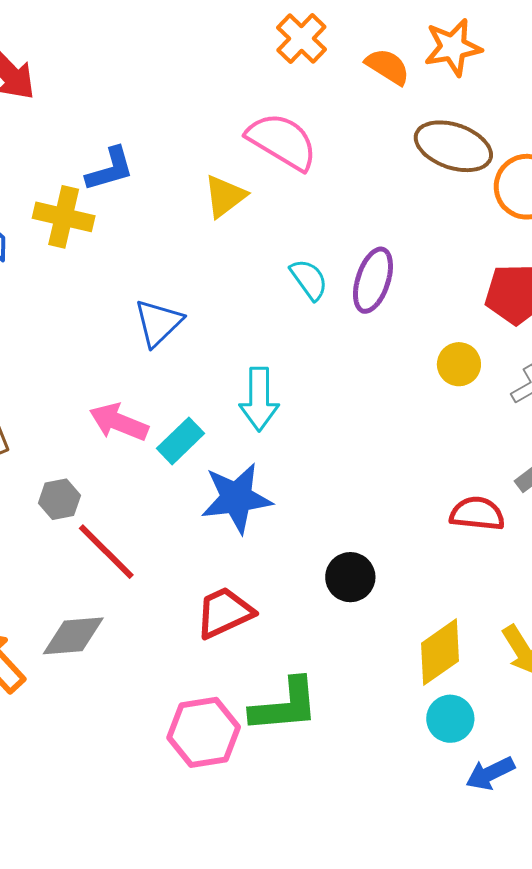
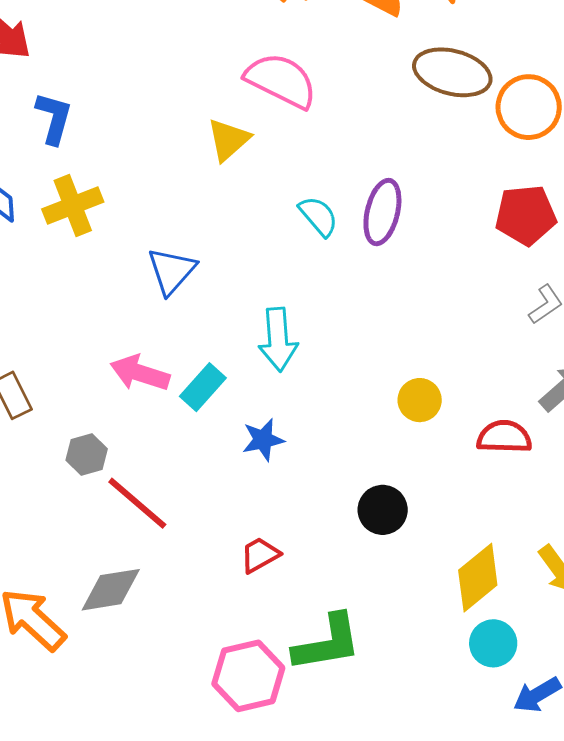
blue L-shape: (110, 169) -> (54, 118), moved, turned -54
yellow cross: (64, 217) -> (73, 205), moved, turned -30
yellow circle: (459, 364) -> (420, 400), moved
blue star: (236, 498) -> (263, 440), size x0.6
red trapezoid: (224, 613) -> (260, 555), size x0.7

